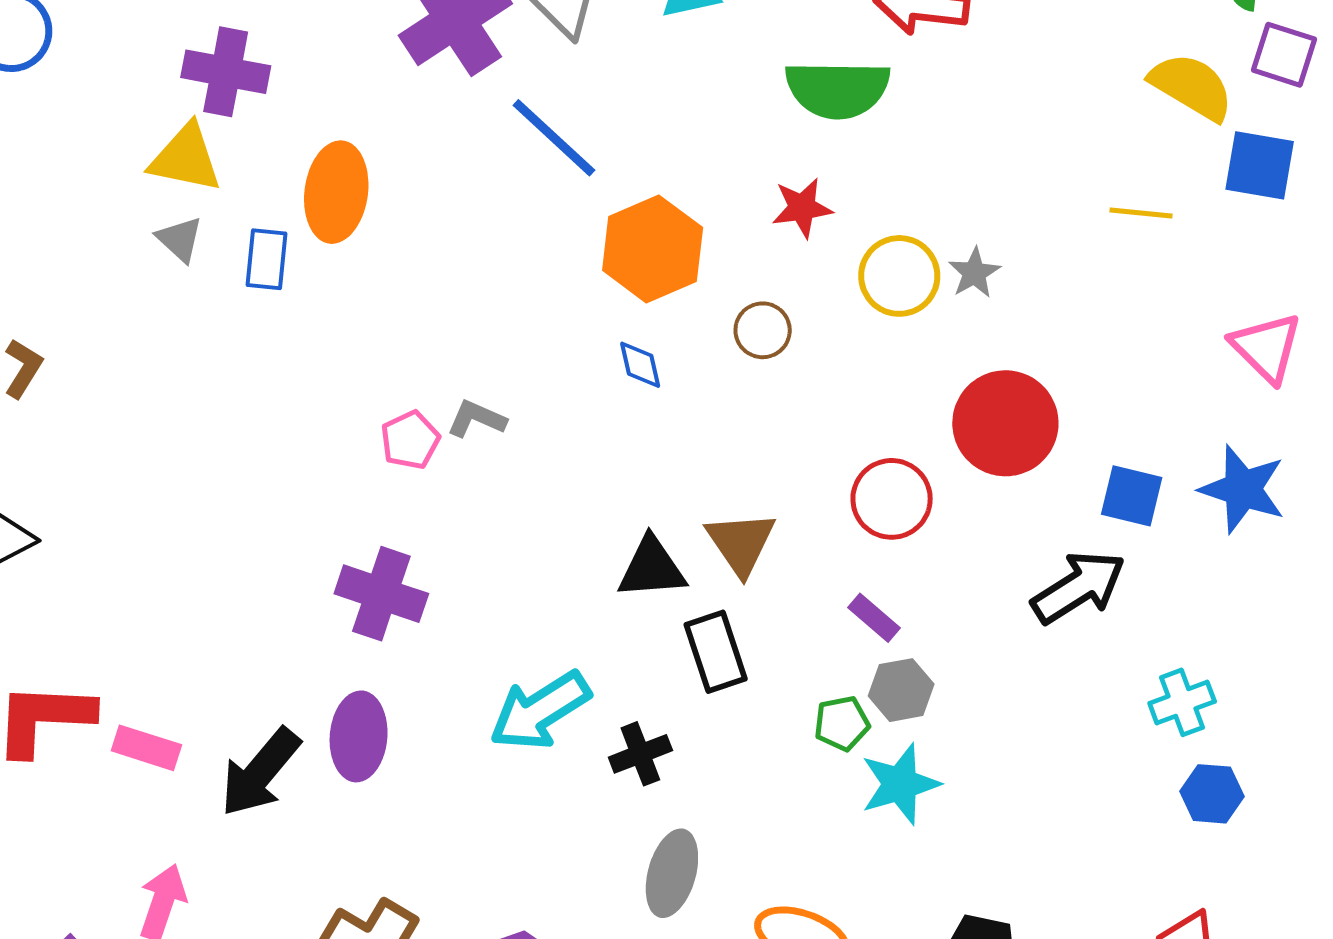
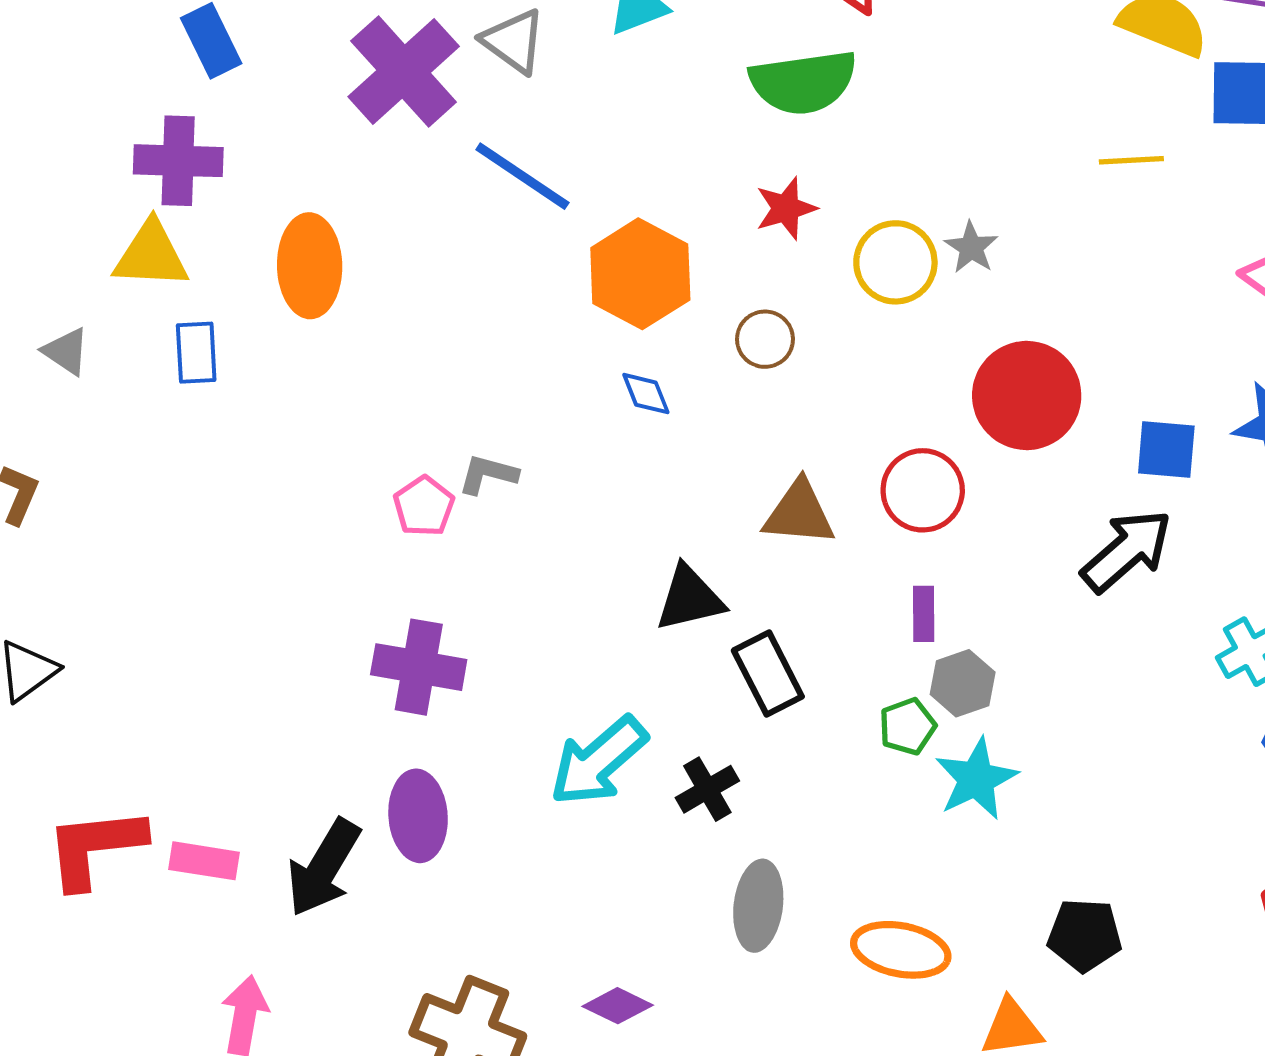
gray triangle: (180, 239) -> (66, 351), moved
blue rectangle: (266, 259) -> (196, 353), moved
brown triangle: (741, 543) -> (799, 513), moved, turned -42
purple rectangle: (874, 618) -> (924, 614), turned 58

